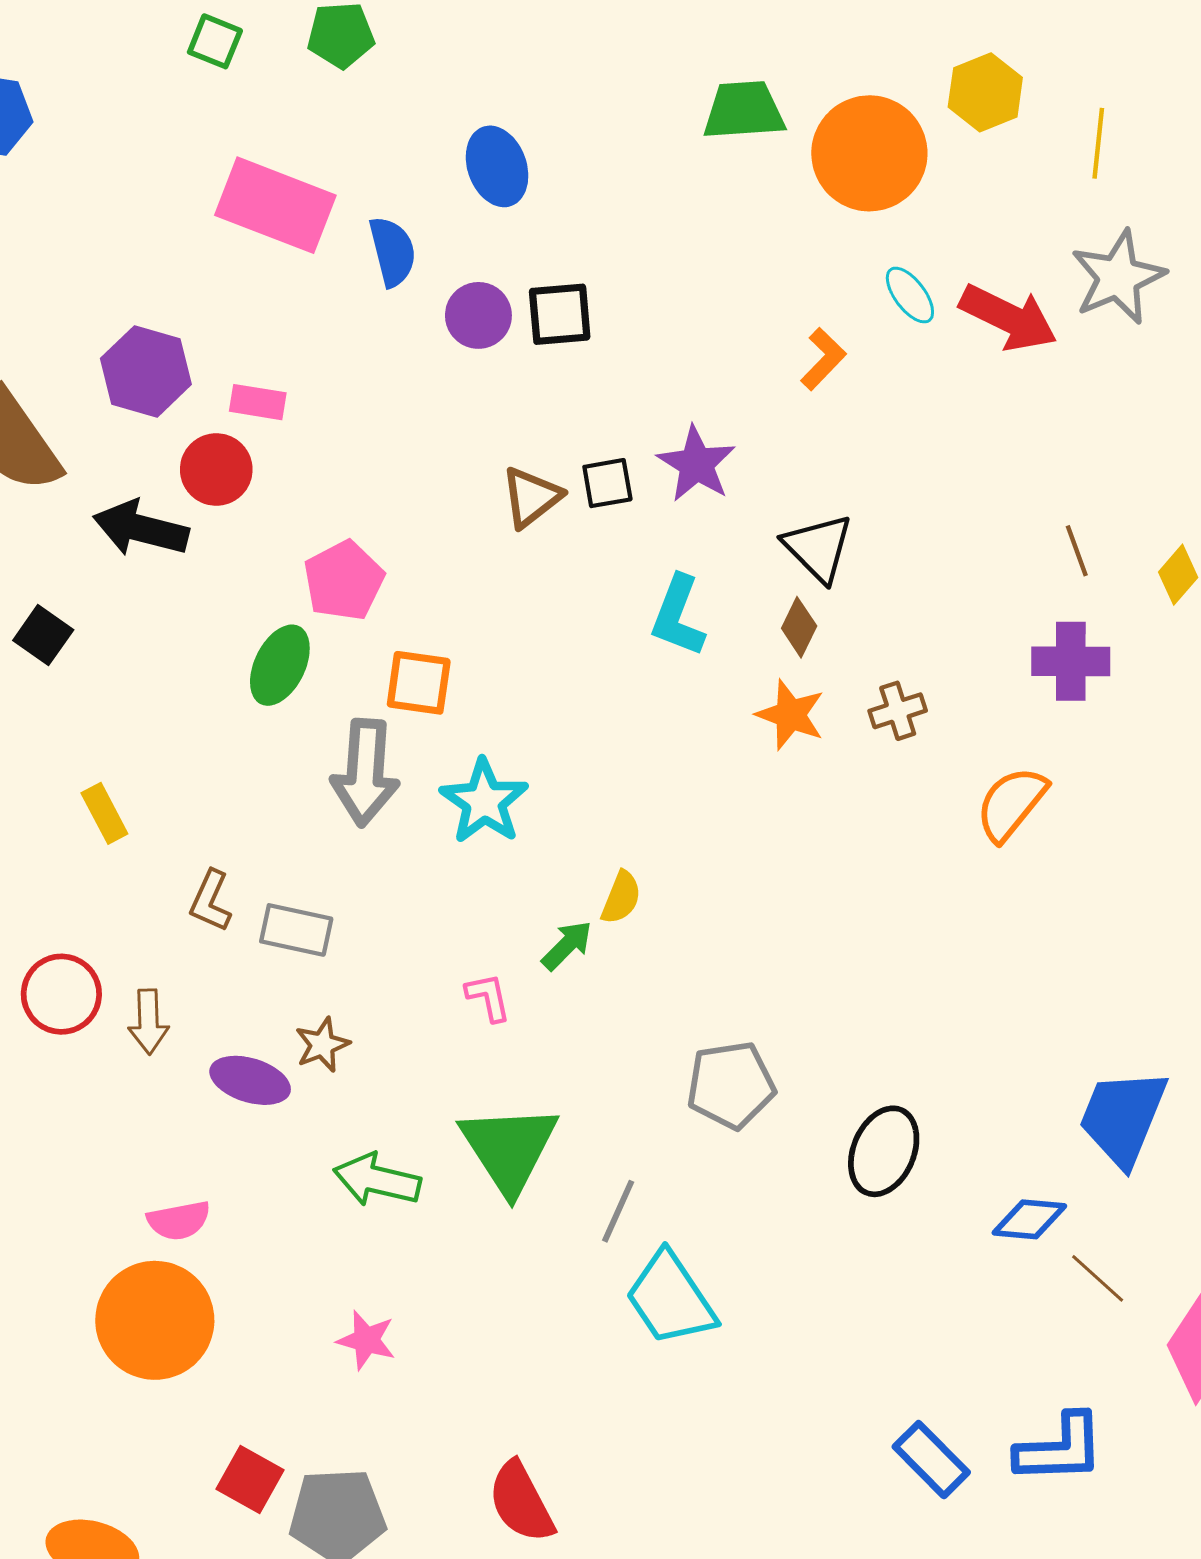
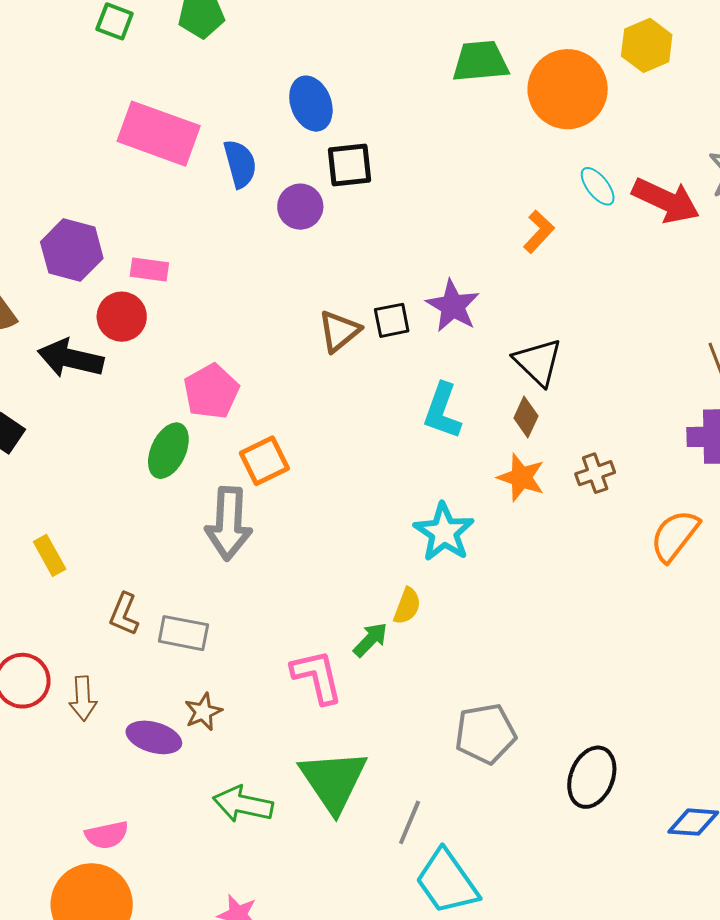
black square: (560, 314) -> (349, 165), moved
orange square: (419, 683) -> (264, 461), turned -33
cyan star: (484, 801) -> (444, 532), moved
pink L-shape: (488, 997) -> (317, 677), size x1.6

